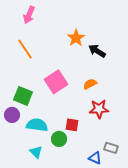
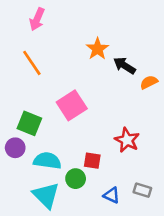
orange semicircle: (90, 84) -> (149, 82), moved
red star: (99, 109) -> (127, 140), turned 30
cyan triangle: (36, 152) -> (46, 195), size x1.6
blue triangle: (95, 158) -> (112, 195), moved

